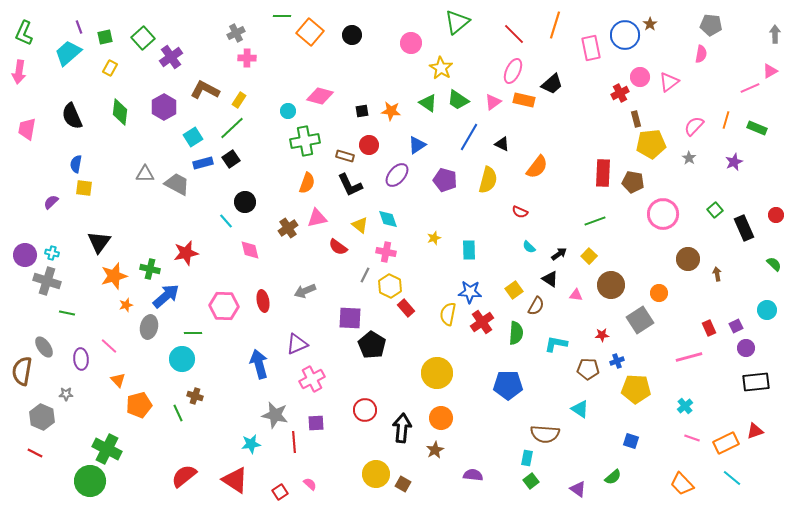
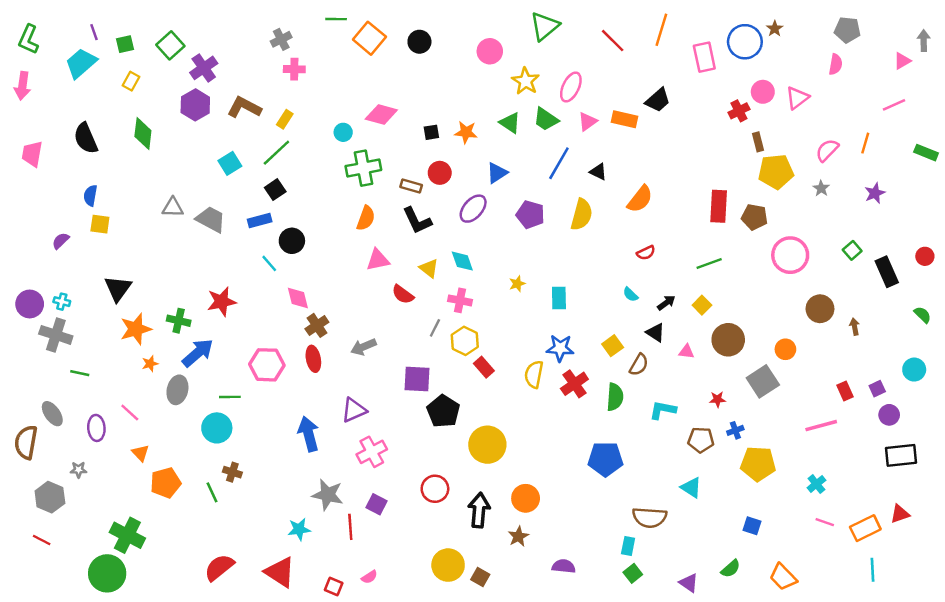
pink ellipse: (513, 71) -> (571, 87), moved
pink triangle: (770, 71) -> (902, 61), moved
purple hexagon: (164, 107) -> (195, 105), moved
green rectangle: (757, 128) -> (926, 153), moved
blue rectangle: (203, 163) -> (260, 221), moved
red semicircle: (520, 212) -> (646, 253), moved, turned -49
brown cross: (288, 228) -> (317, 325), moved
yellow circle: (437, 373) -> (487, 445), moved
purple square: (316, 423) -> (377, 504), turned 30
cyan line: (732, 478) -> (872, 570), turned 48
pink semicircle: (310, 484) -> (369, 577), turned 104
orange trapezoid: (682, 484) -> (783, 577), moved
red square: (280, 492) -> (334, 587), turned -35

